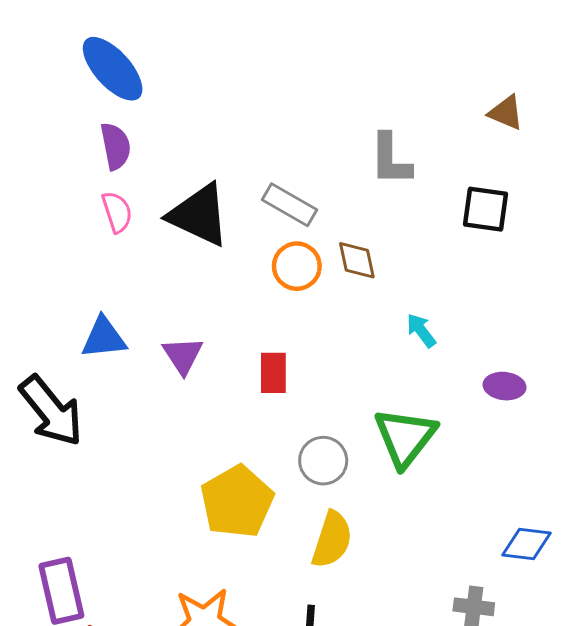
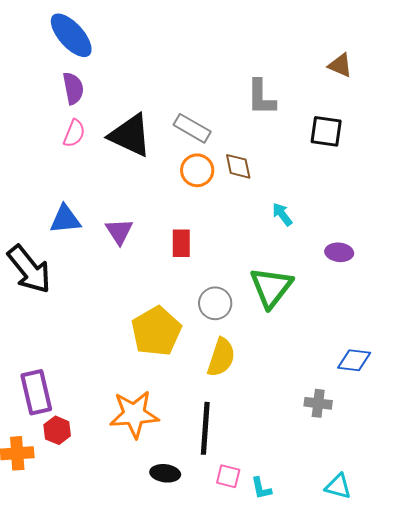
pink semicircle: (117, 212) -> (74, 133), turned 40

